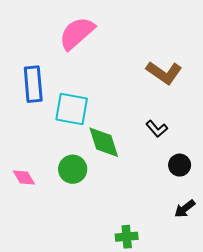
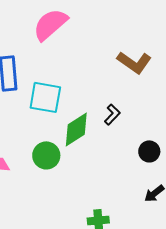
black L-shape: (157, 129) -> (112, 114), moved, turned -95
green diamond: (104, 142) -> (76, 129), turned 75

